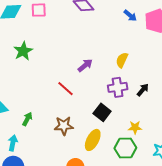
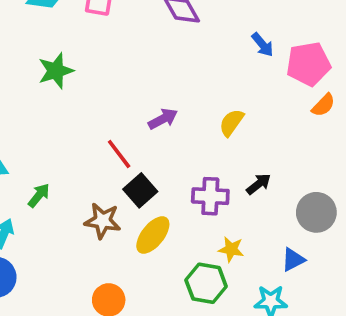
purple cross: (118, 87) -> (210, 196), moved
black square: (102, 112) -> (140, 190), moved
yellow ellipse: (93, 140) -> (153, 235), moved

